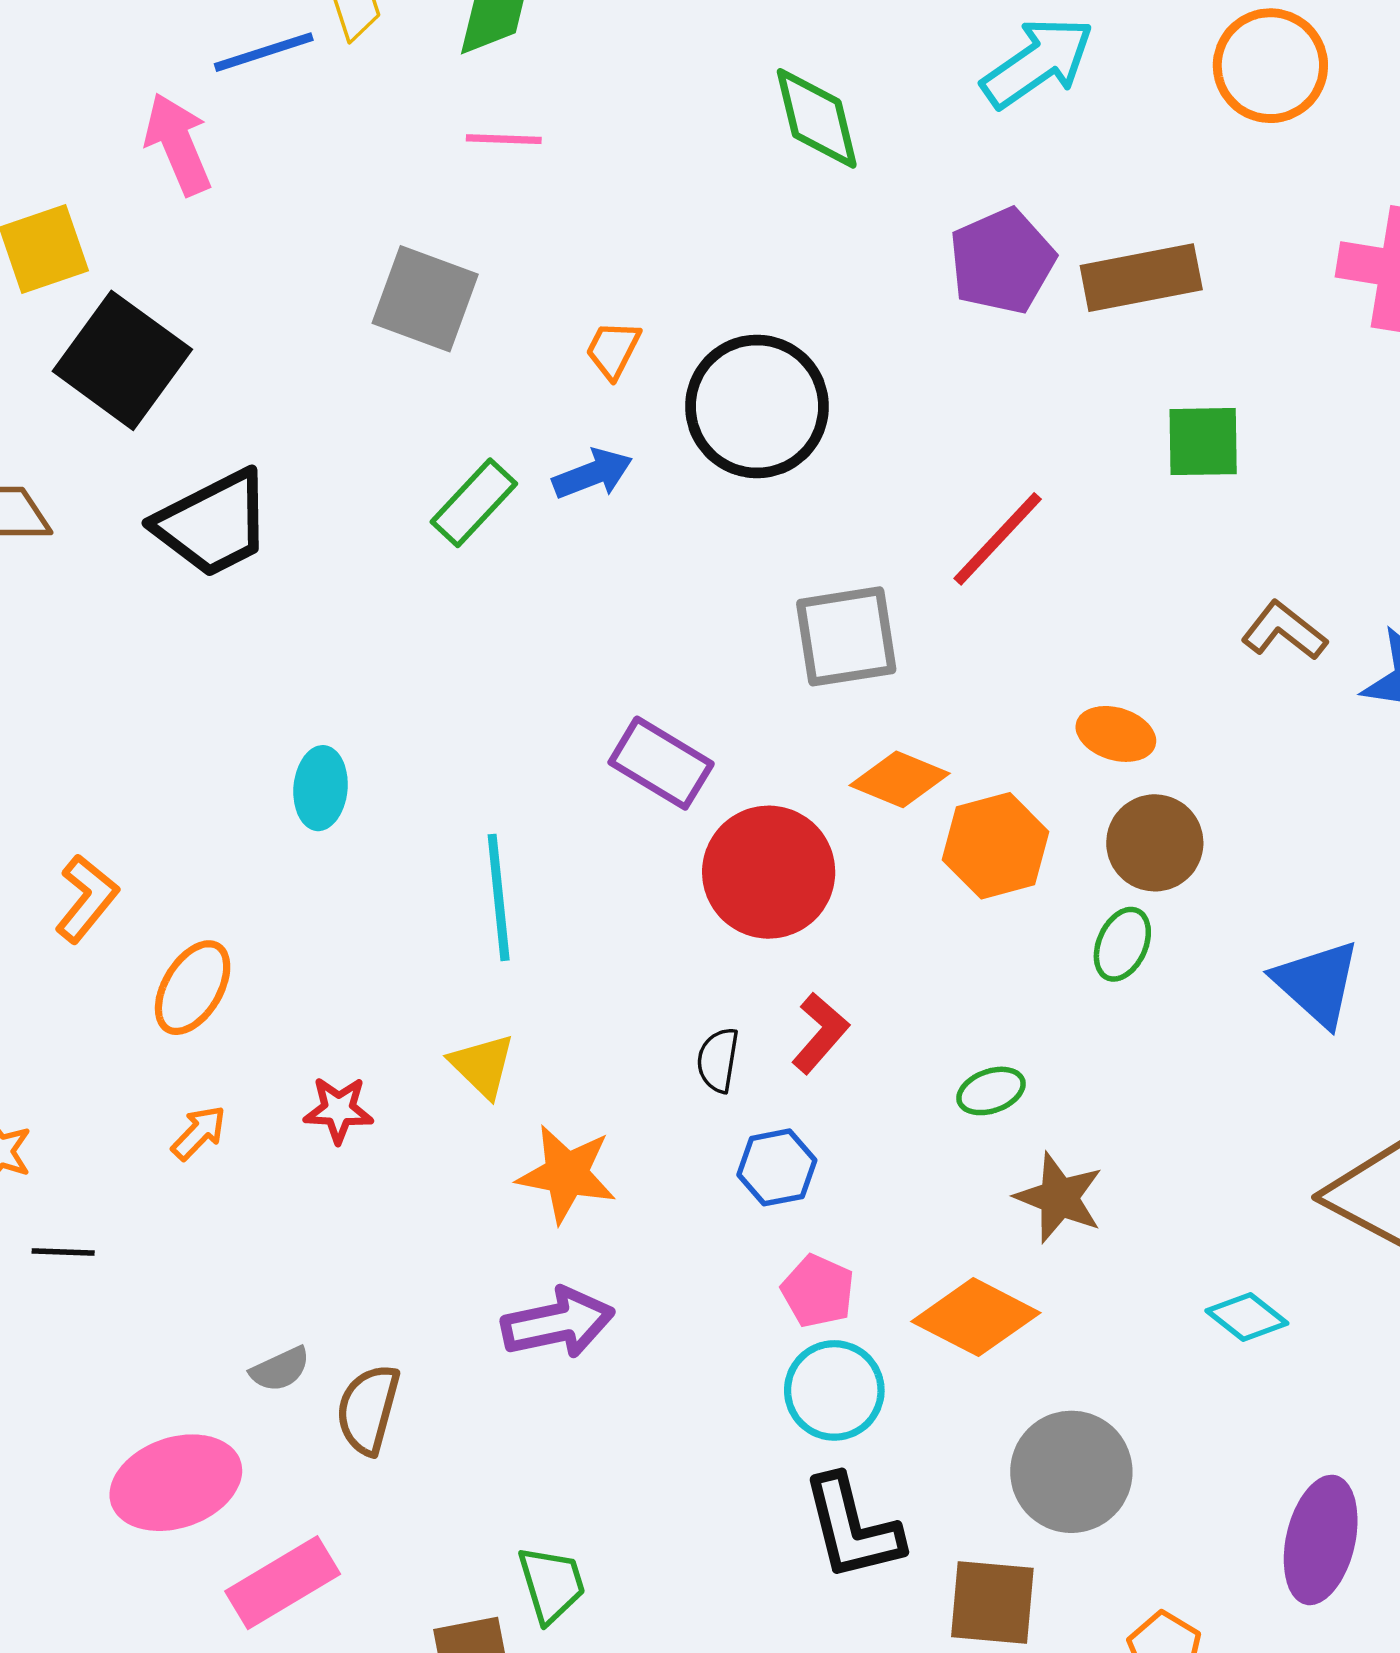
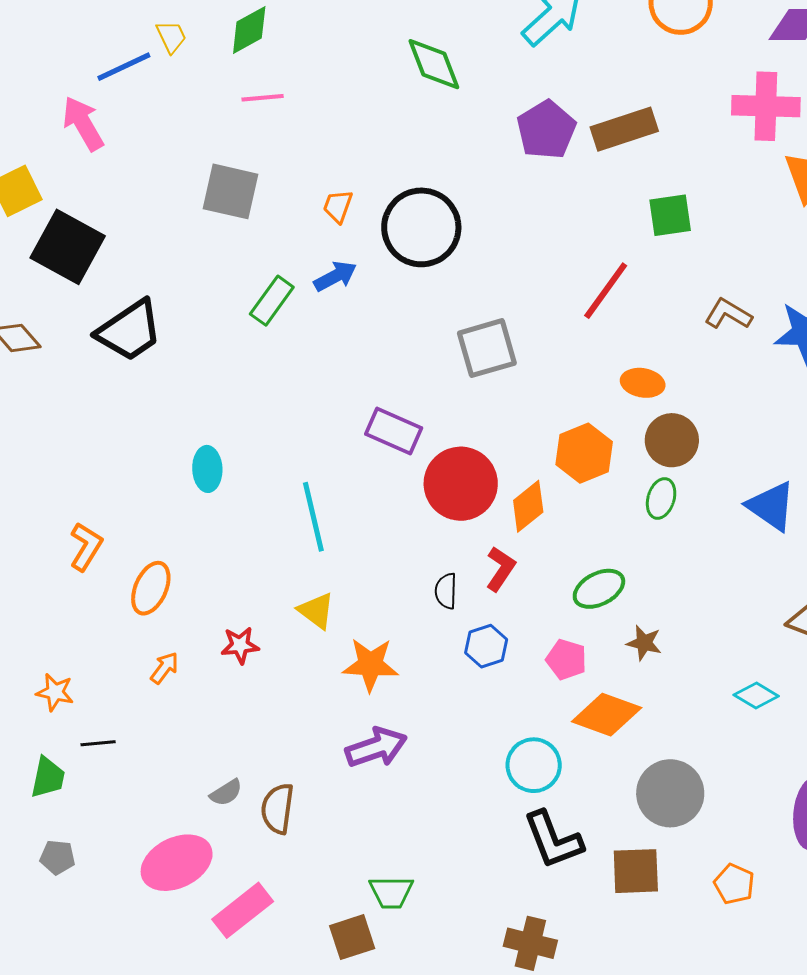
red line: (998, 539) -> (606, 291), moved
orange diamond: (900, 779) -> (528, 506), moved, turned -54
green ellipse: (991, 1091) -> (599, 589), size x1.4
brown star: (1059, 1198) -> (644, 643), size x0.7
pink pentagon: (818, 1291) -> (566, 659), moved
green trapezoid: (552, 1584) -> (391, 892), turned 114

